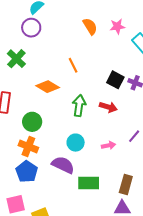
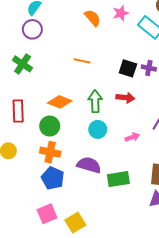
orange line: (73, 65) -> (82, 61), turned -42
orange diamond: (48, 87) -> (60, 102), moved
cyan circle: (76, 143) -> (98, 129), moved

